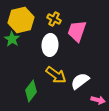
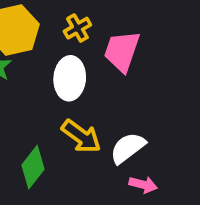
yellow cross: (54, 19) -> (77, 28), turned 32
pink arrow: (98, 100) -> (143, 185), moved

